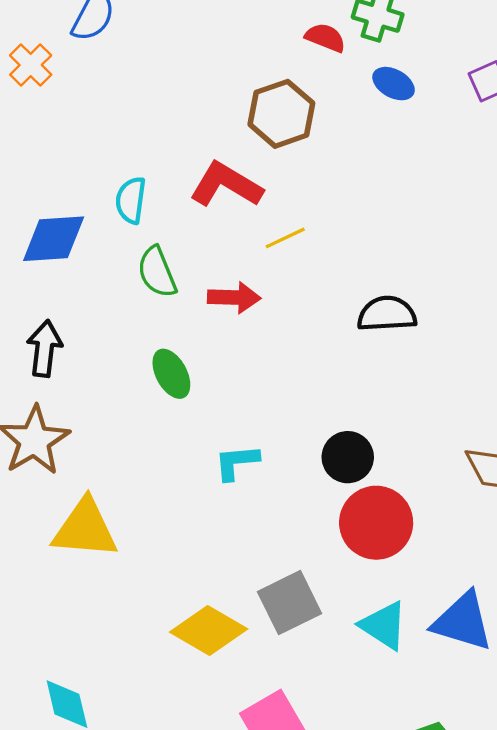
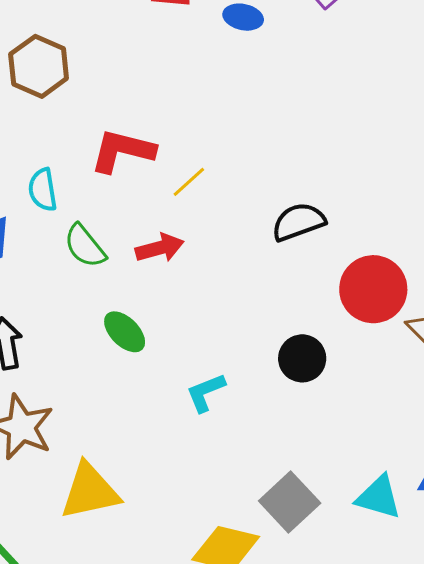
brown hexagon: (281, 114) -> (39, 66), moved
red circle: (376, 523) -> (373, 289), moved

